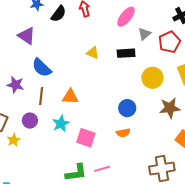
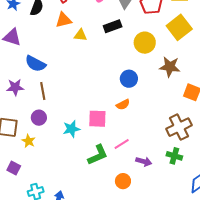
orange triangle: (70, 97) -> (63, 20), moved
brown star: (170, 108) -> (170, 67), turned 30
cyan star: (61, 124) -> (71, 129), moved, turned 30
orange semicircle: (123, 133) -> (123, 105), moved

